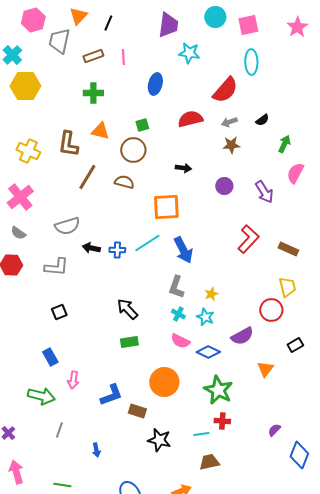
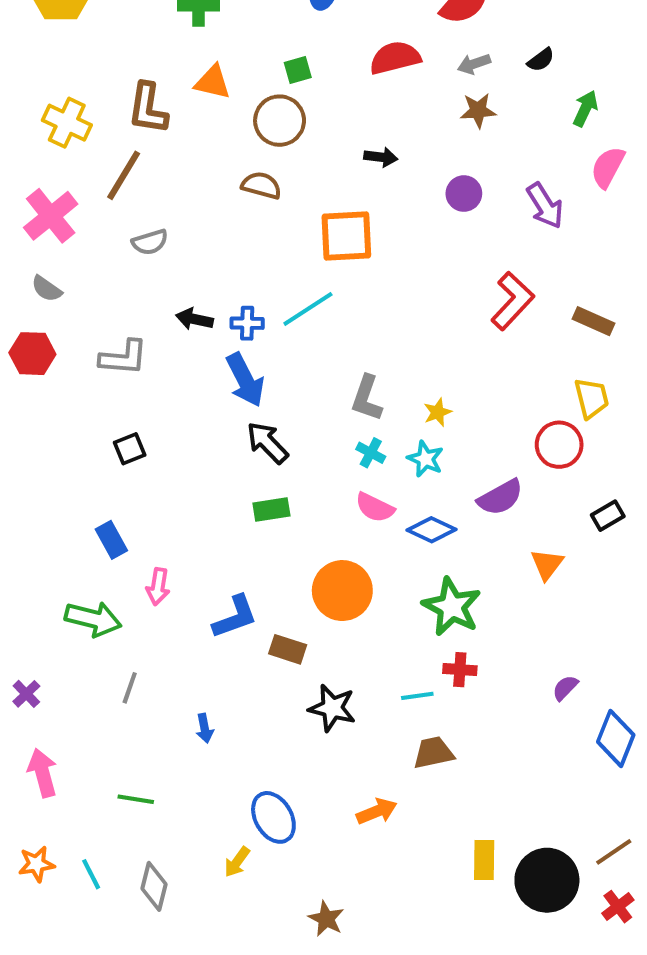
brown line: (87, 177) -> (124, 175), moved
gray semicircle: (67, 226) -> (150, 242), moved, size x0.7
blue arrow: (183, 250) -> (245, 380), moved

